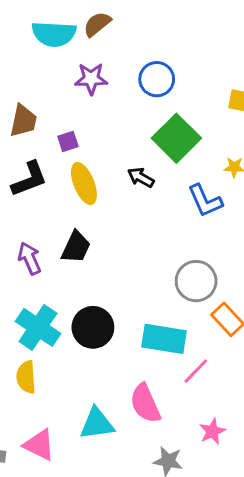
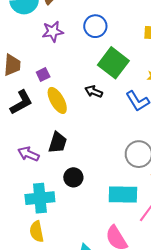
purple arrow: (30, 258) -> (28, 154), turned -35
cyan cross: (38, 327) -> (40, 198), turned -32
black circle: (93, 327) -> (73, 177), moved, size x0.7

